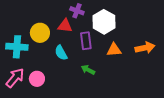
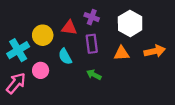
purple cross: (77, 11) -> (92, 17), moved
white hexagon: (104, 22) -> (130, 23), moved
cyan cross: (17, 47) -> (18, 50), turned -35
pink circle: (37, 79) -> (41, 70), moved

